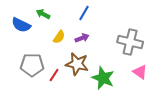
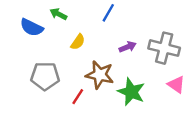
purple arrow: (82, 38) -> (128, 47), moved
red line: (54, 75) -> (78, 97), moved

